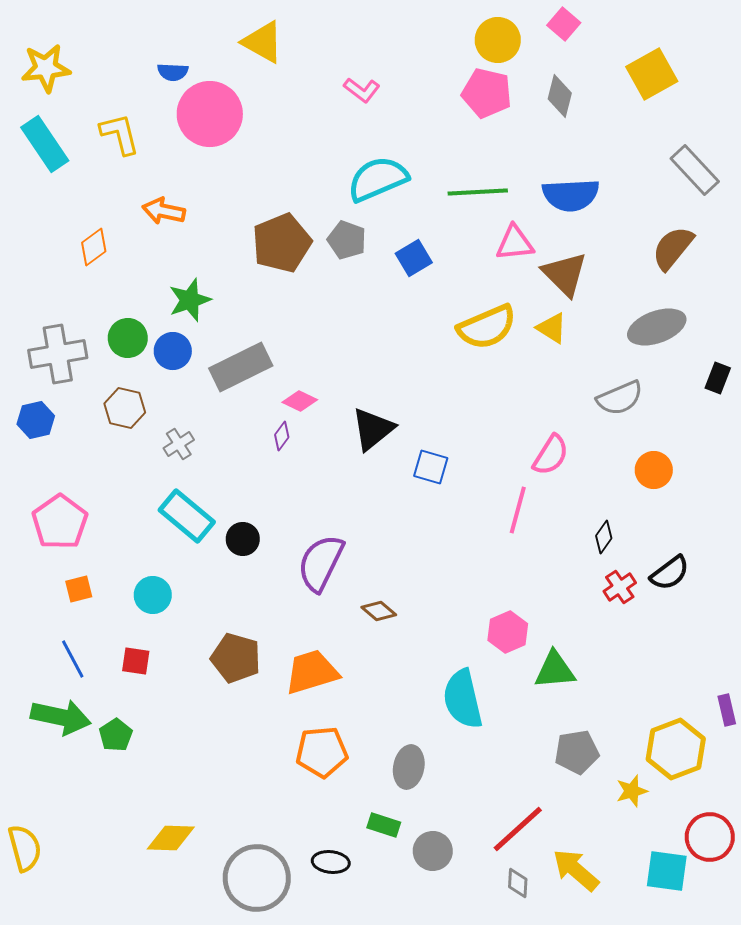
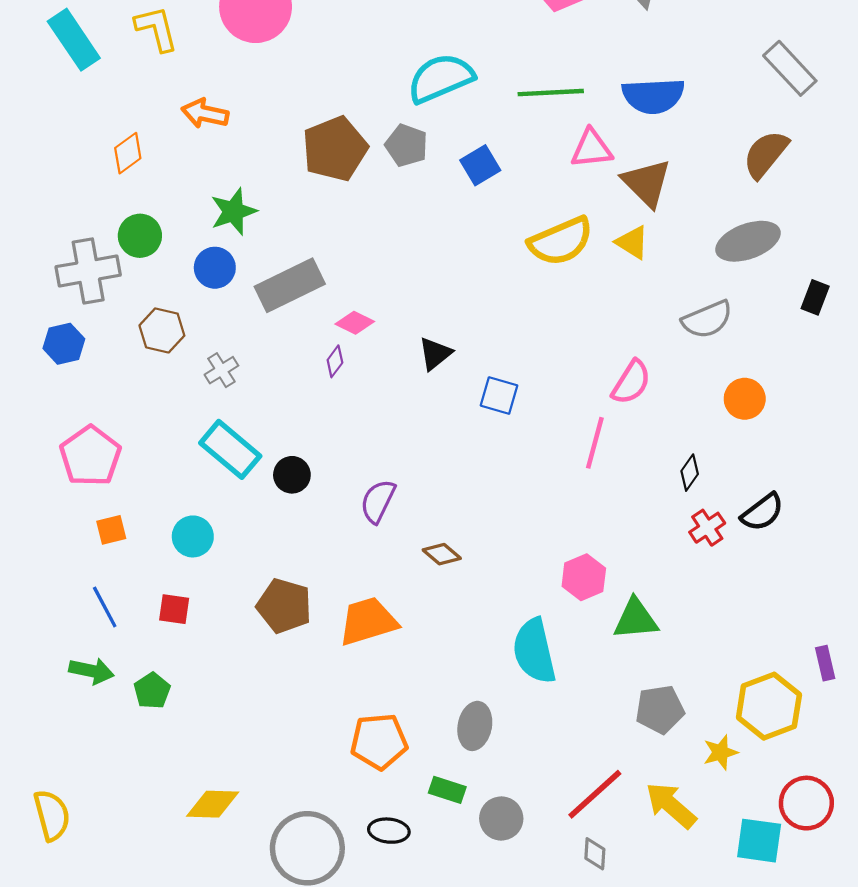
green circle: (128, 338) -> (140, 236), moved
black triangle: (373, 429) -> (435, 354), size x0.7
purple semicircle: (321, 563) -> (378, 501), size x0.7
green arrow: (61, 717) -> (91, 671), size x0.7
orange pentagon: (322, 752) -> (379, 741), moved
yellow arrow: (576, 870) -> (671, 805), moved

